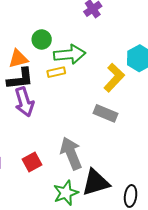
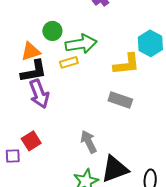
yellow L-shape: (114, 78) -> (126, 64), turned 44
gray arrow: (71, 153) -> (89, 142), size x0.7
red square: (32, 162) -> (31, 141), moved

